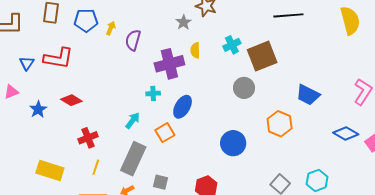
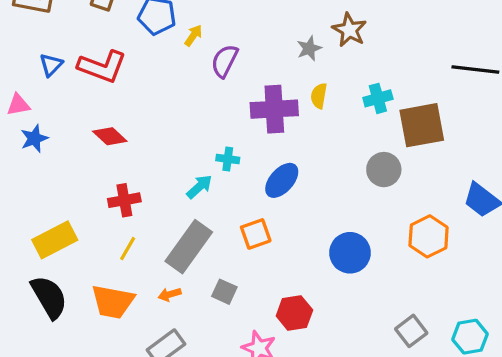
cyan cross: (153, 93) -> (228, 159), moved
blue star: (38, 109) -> (34, 138), moved
orange square: (165, 133) -> (256, 234), moved
yellow rectangle: (50, 171) -> (55, 240), turned -56

